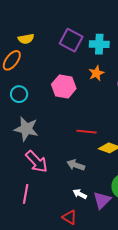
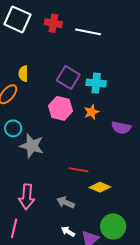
yellow semicircle: (26, 39) -> (23, 74), turned 98
pink hexagon: (64, 86) -> (61, 108), moved
gray star: (26, 129) -> (32, 146), moved
pink arrow: (37, 162) -> (27, 197), turned 45

